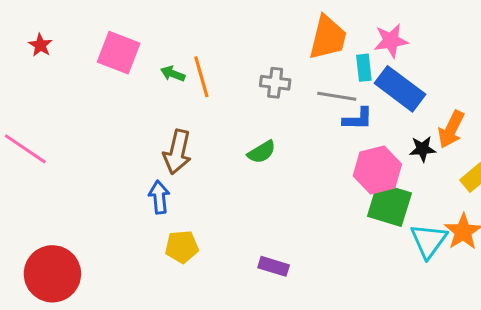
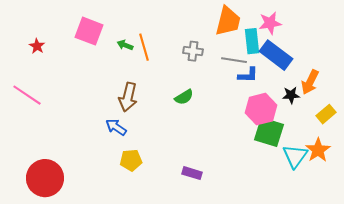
red star: (40, 45) -> (37, 46), moved
cyan rectangle: (364, 68) -> (252, 41), size x1.4
blue arrow: (159, 197) -> (116, 127), turned -50

